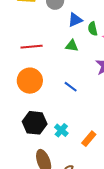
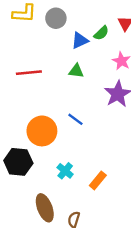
green semicircle: (93, 29) -> (101, 33), moved, turned -120
orange circle: (30, 81) -> (42, 131), moved
black hexagon: (35, 123) -> (18, 162), moved

